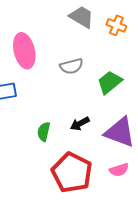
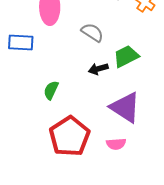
gray semicircle: (71, 66) -> (92, 32), turned -145
black arrow: (80, 124) -> (98, 69), moved

